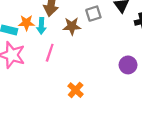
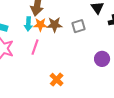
gray square: (93, 14) -> (79, 26), moved
orange star: (26, 23) -> (40, 25), moved

